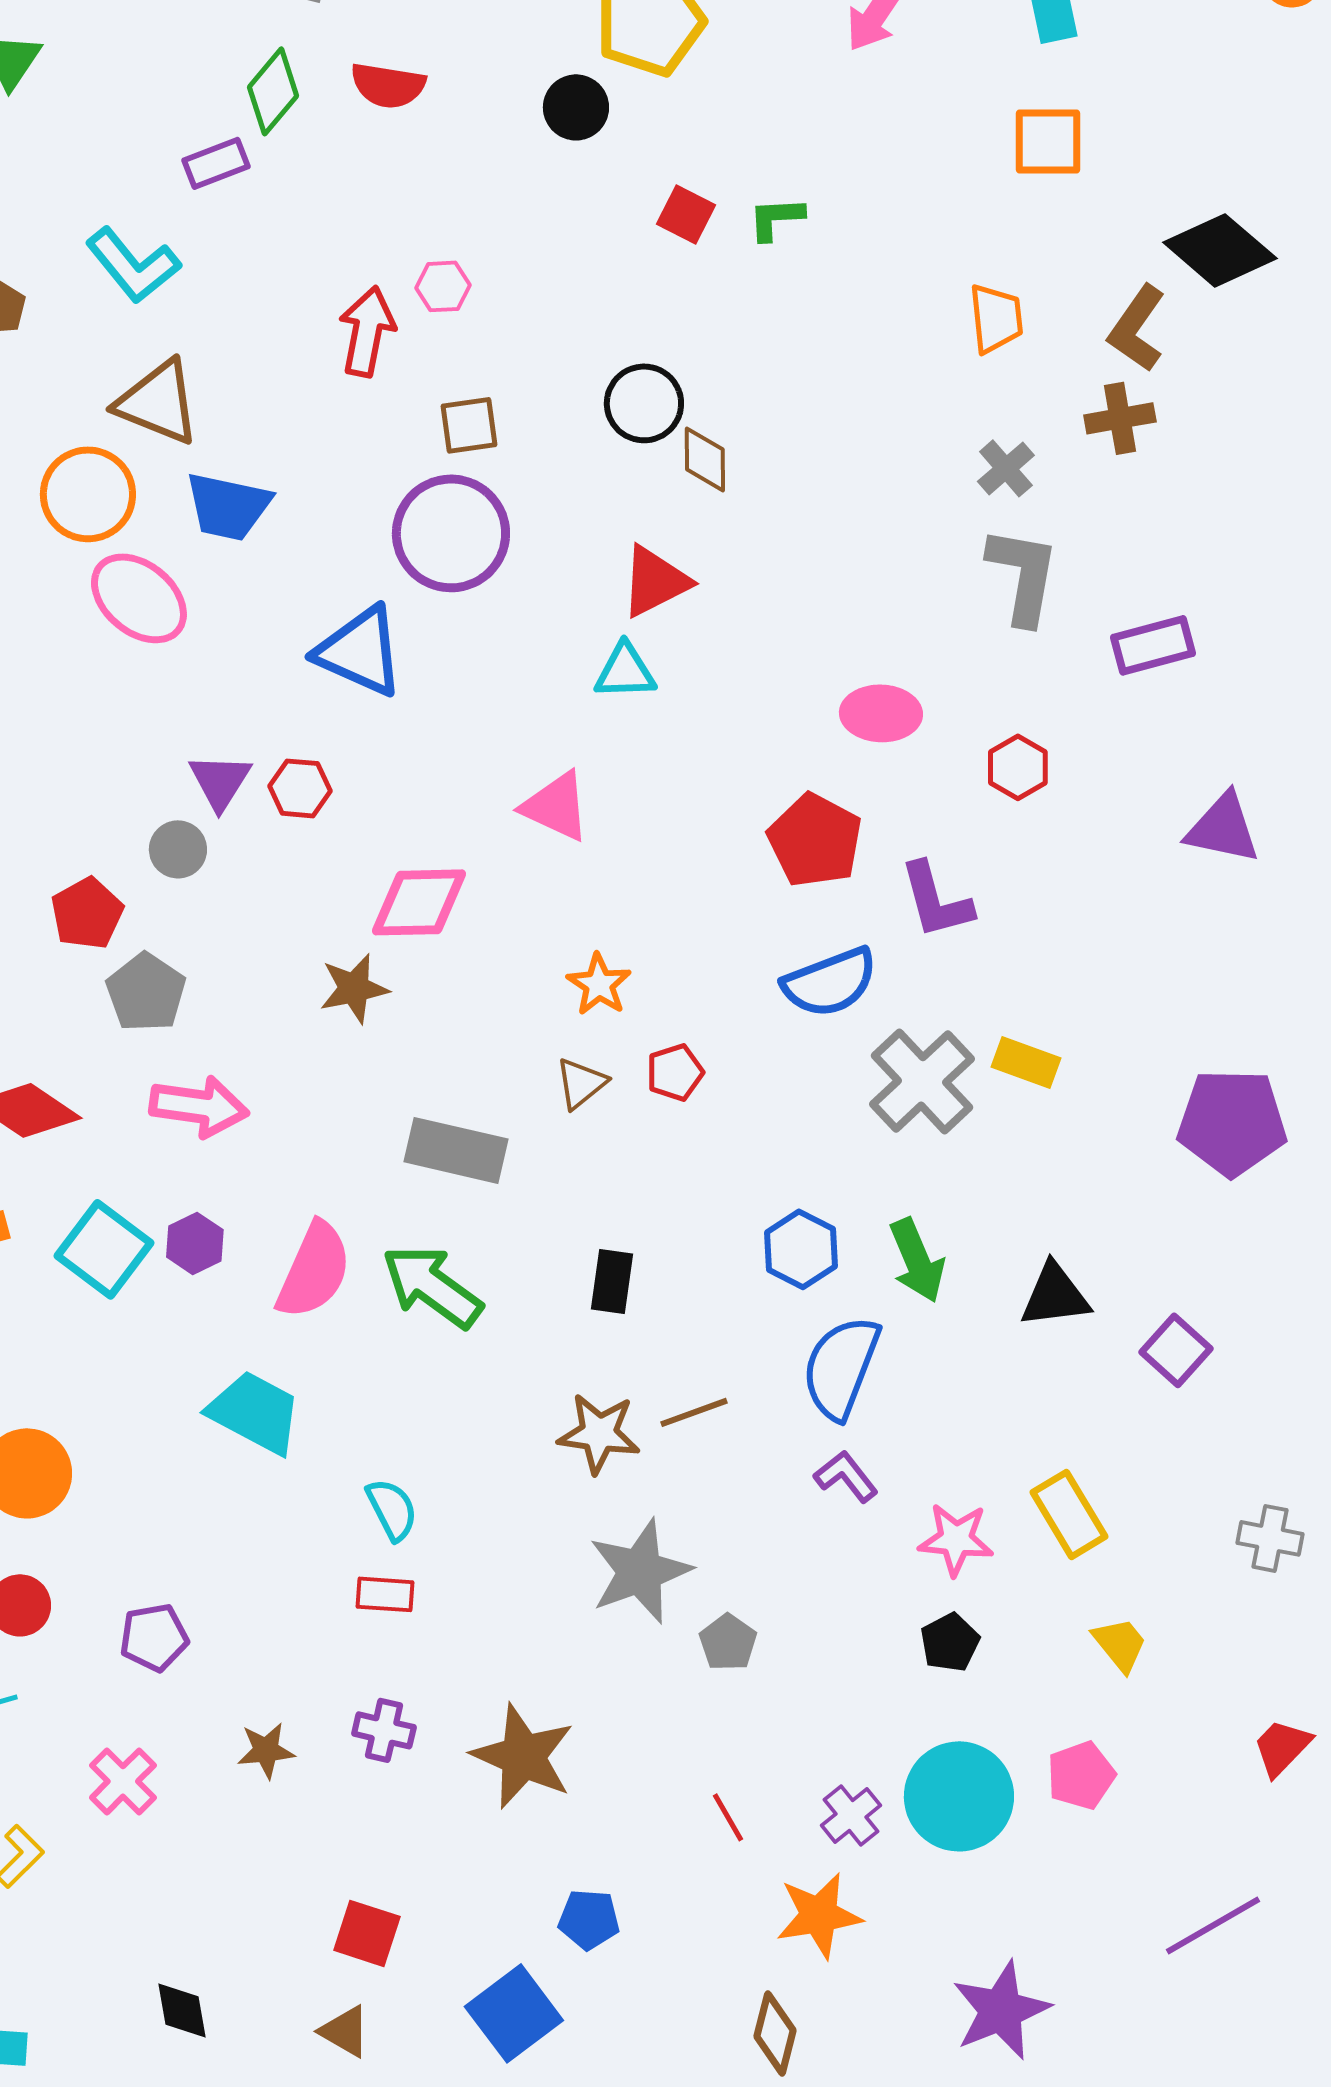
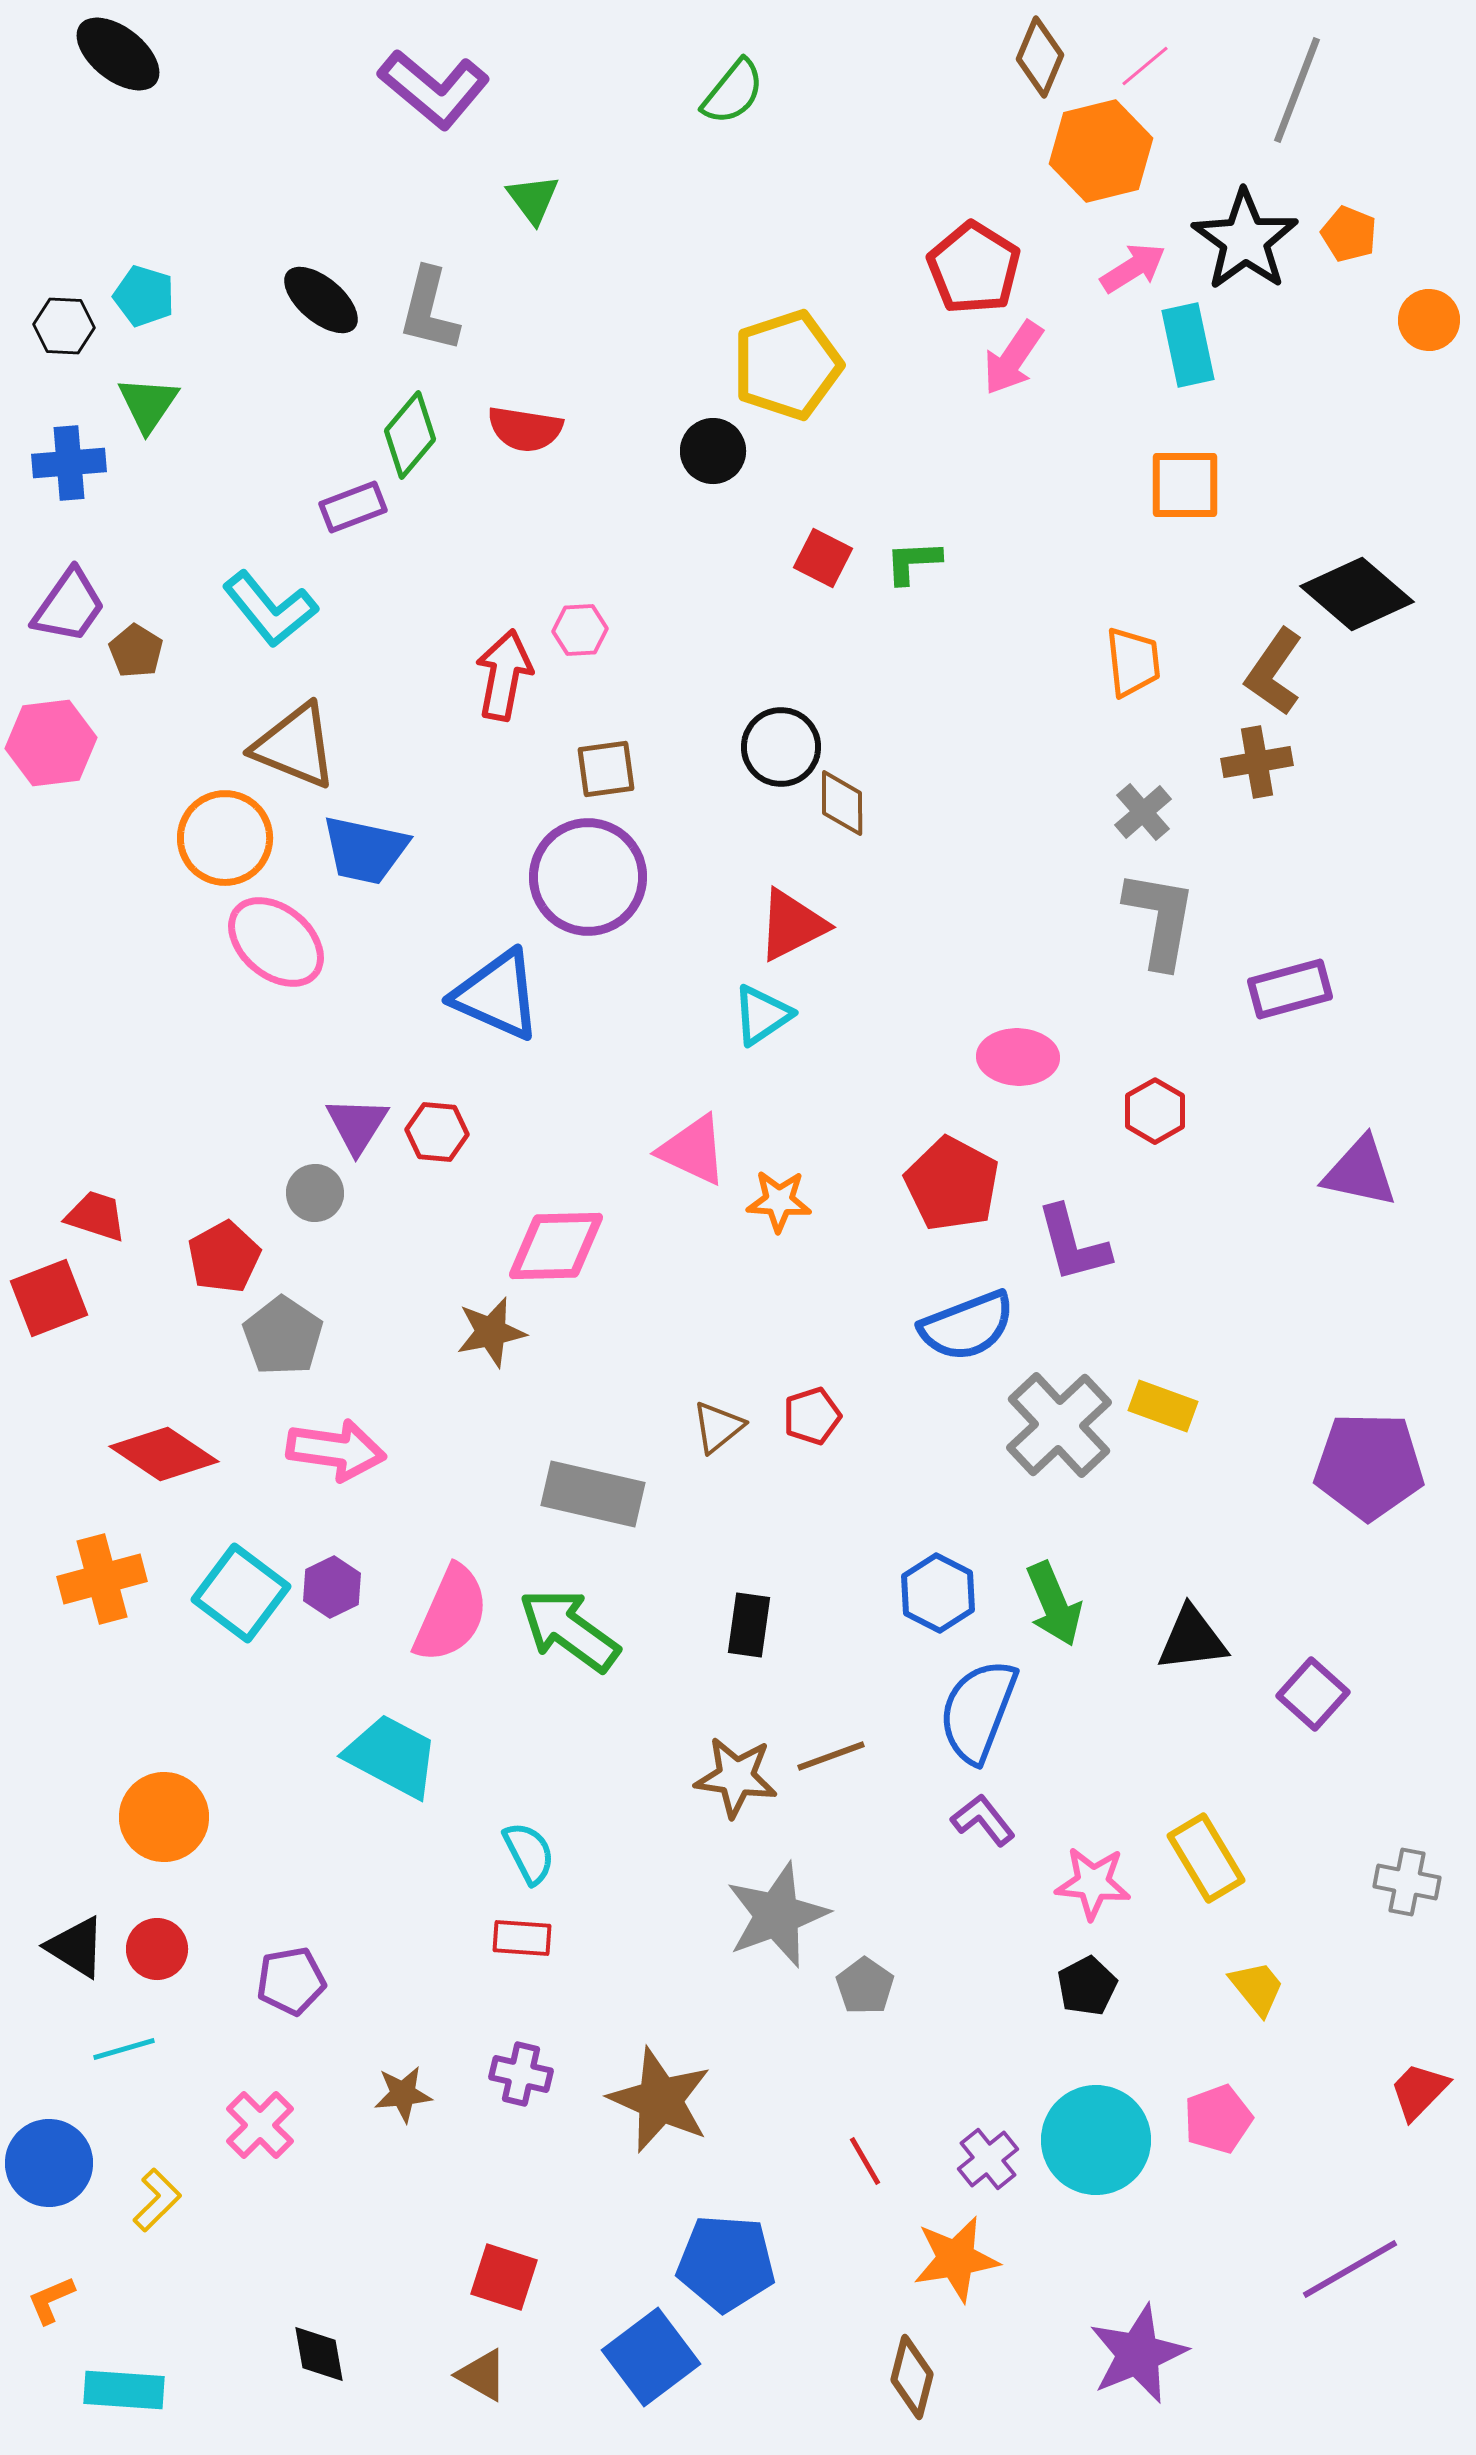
cyan triangle: (625, 671) -> (762, 1015), turned -32
orange star: (599, 984) -> (779, 1201), moved, turned -30
blue pentagon: (589, 1919) -> (726, 2263), size x1.6

